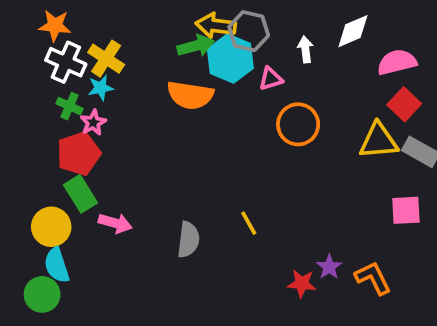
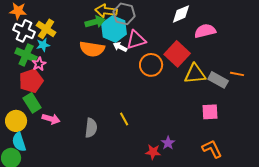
white arrow: (305, 49) -> (120, 47), moved, turned -56
pink triangle: (271, 79) -> (136, 40), size x1.5
red square: (404, 104) -> (177, 54), moved, size x1.4
green cross: (69, 106) -> (26, 55), size x1.5
orange L-shape: (373, 278) -> (212, 149), moved

